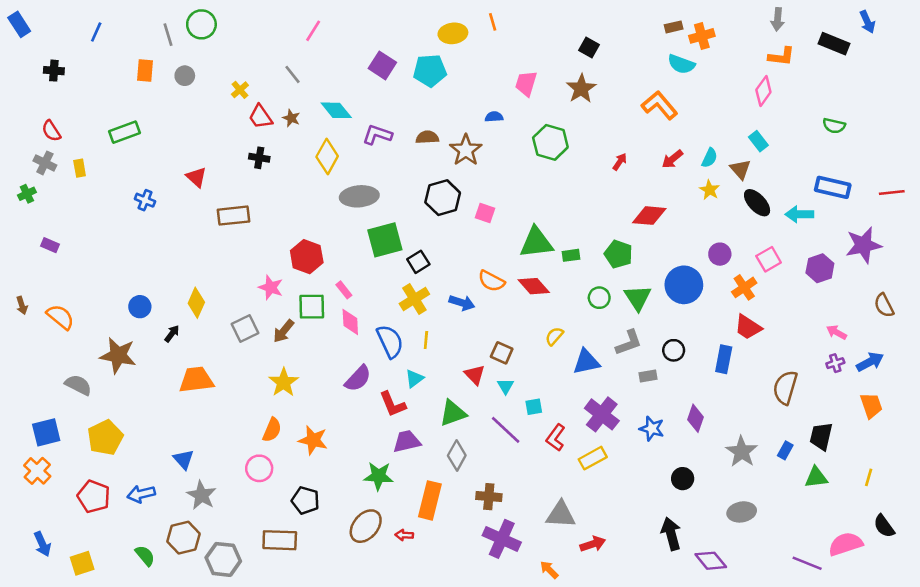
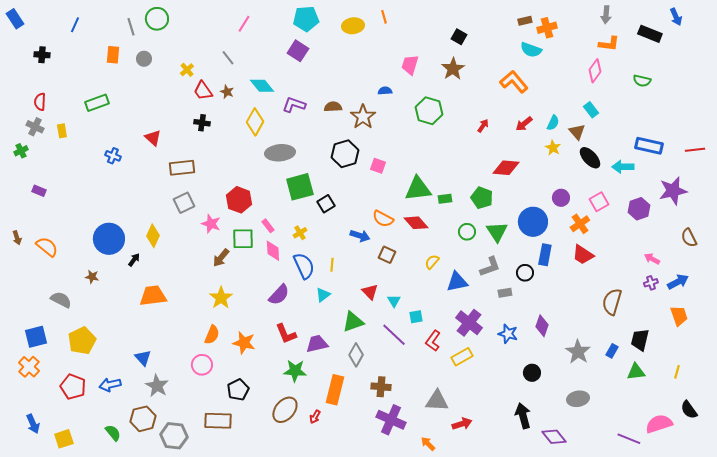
cyan pentagon: (430, 71) -> (306, 19), moved
green semicircle: (834, 126) -> (642, 81), moved
red semicircle: (51, 131) -> (40, 102), turned 36
yellow cross: (414, 299) -> (300, 233), moved, size x0.6
blue circle: (140, 307) -> (109, 239), size x1.8
gray square: (245, 328) -> (184, 203), moved
brown square: (502, 353) -> (387, 255), moved
brown star: (118, 355) -> (92, 277), size x0.5
blue rectangle: (724, 359) -> (545, 255), moved
red L-shape: (393, 404) -> (286, 334), moved
black pentagon: (305, 500) -> (238, 390), turned 30
red arrow: (404, 535) -> (315, 417), turned -64

